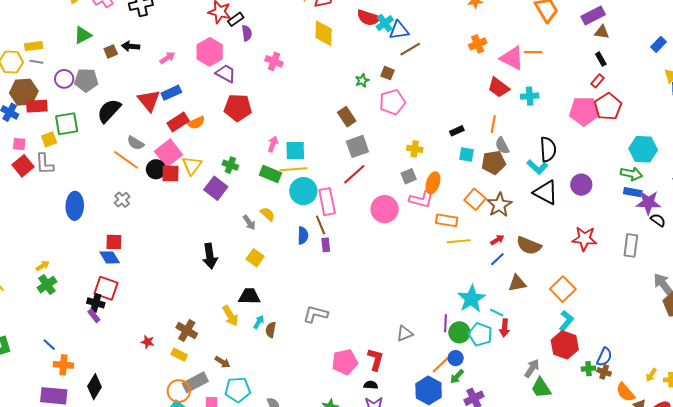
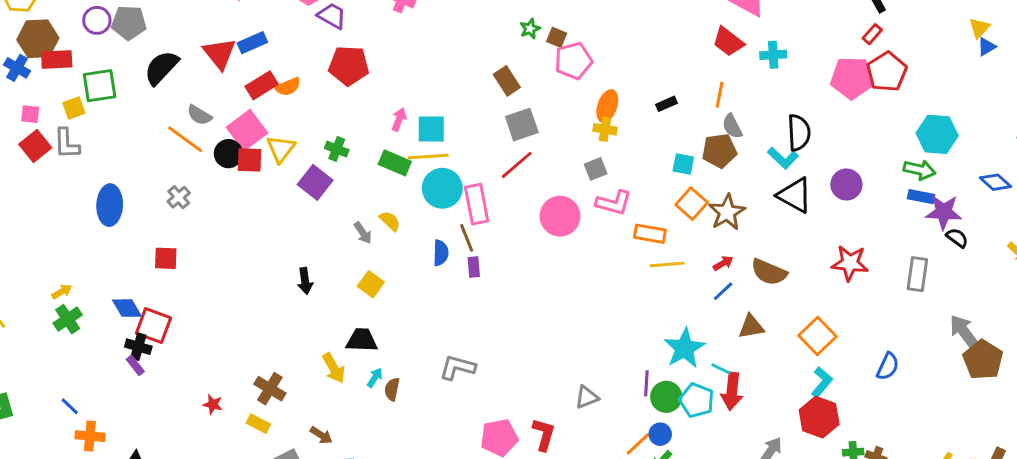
brown square: (387, 73) -> (557, 37), moved
cyan square: (466, 154) -> (683, 164), moved
orange ellipse: (433, 183) -> (607, 106), moved
black arrow: (210, 256) -> (305, 281), size x0.7
blue diamond: (110, 257) -> (127, 308), moved
red arrow: (505, 328) -> (732, 391), size x1.4
blue semicircle: (604, 357) -> (888, 366), moved

